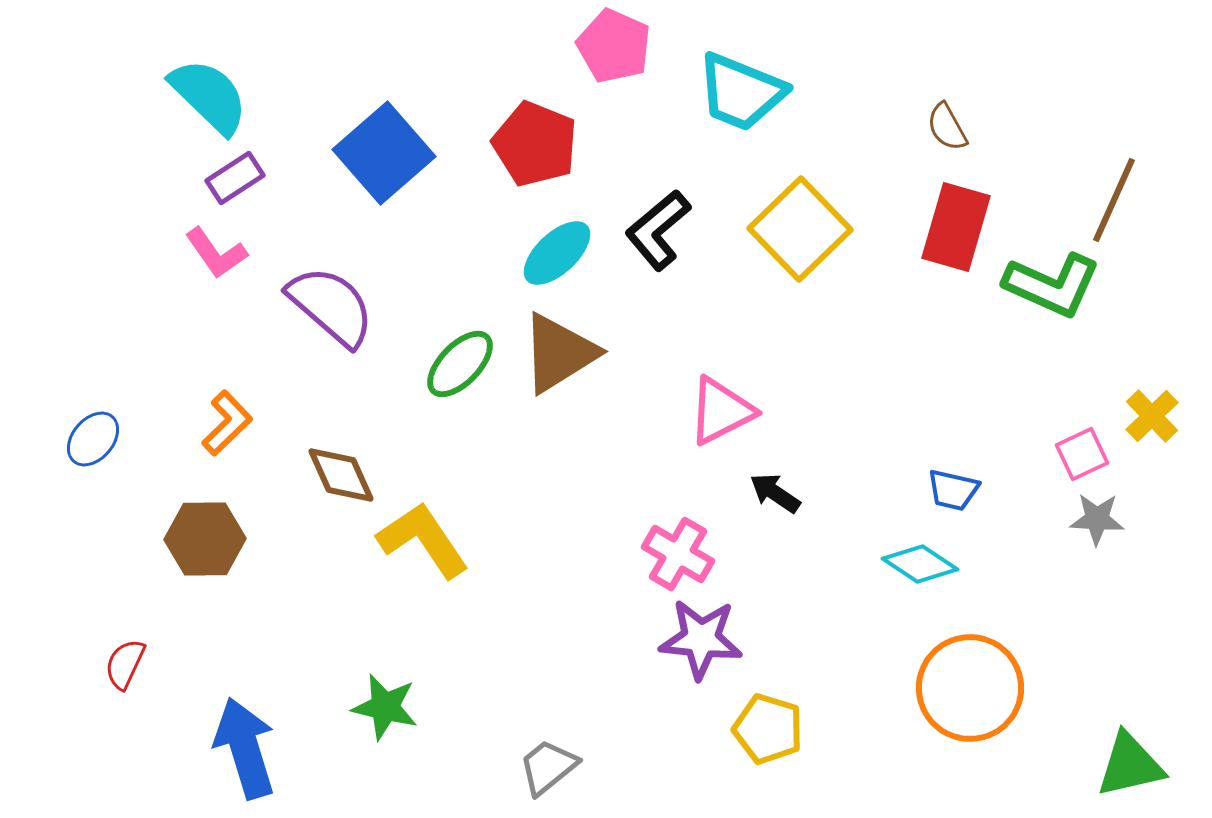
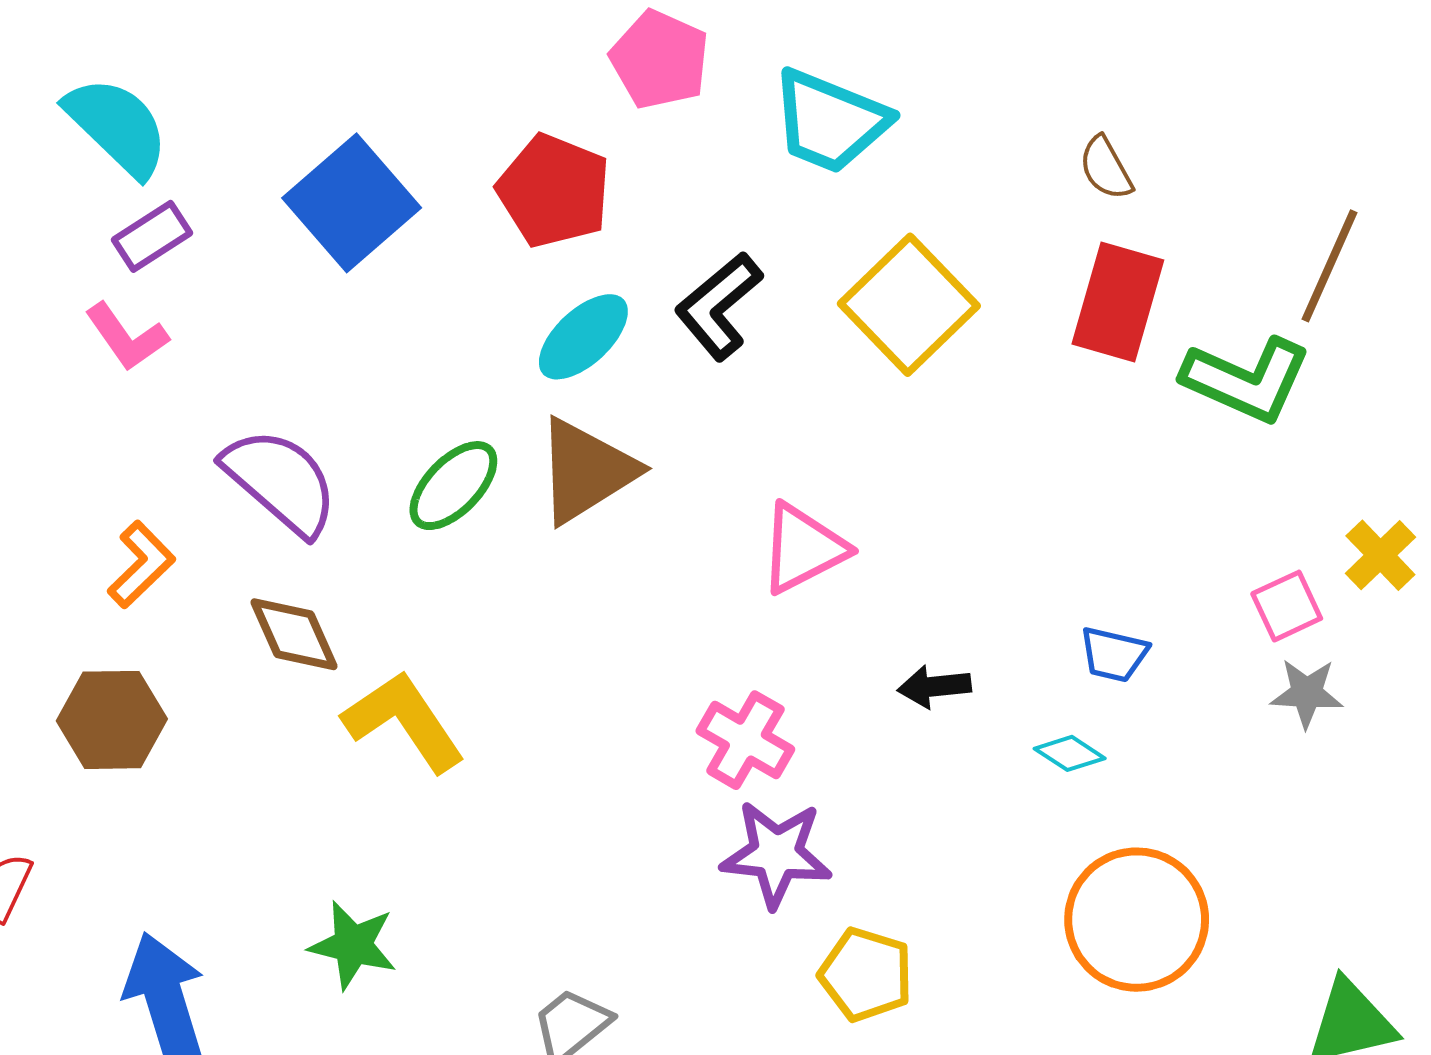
purple semicircle: (331, 306) -> (281, 482), moved
black arrow: (775, 493) -> (934, 686), moved, turned -40
cyan diamond: (920, 564) -> (1070, 753), size x0.7

